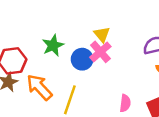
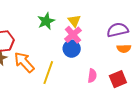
green star: (53, 45) -> (46, 21), moved
blue circle: (82, 59) -> (72, 49), moved

